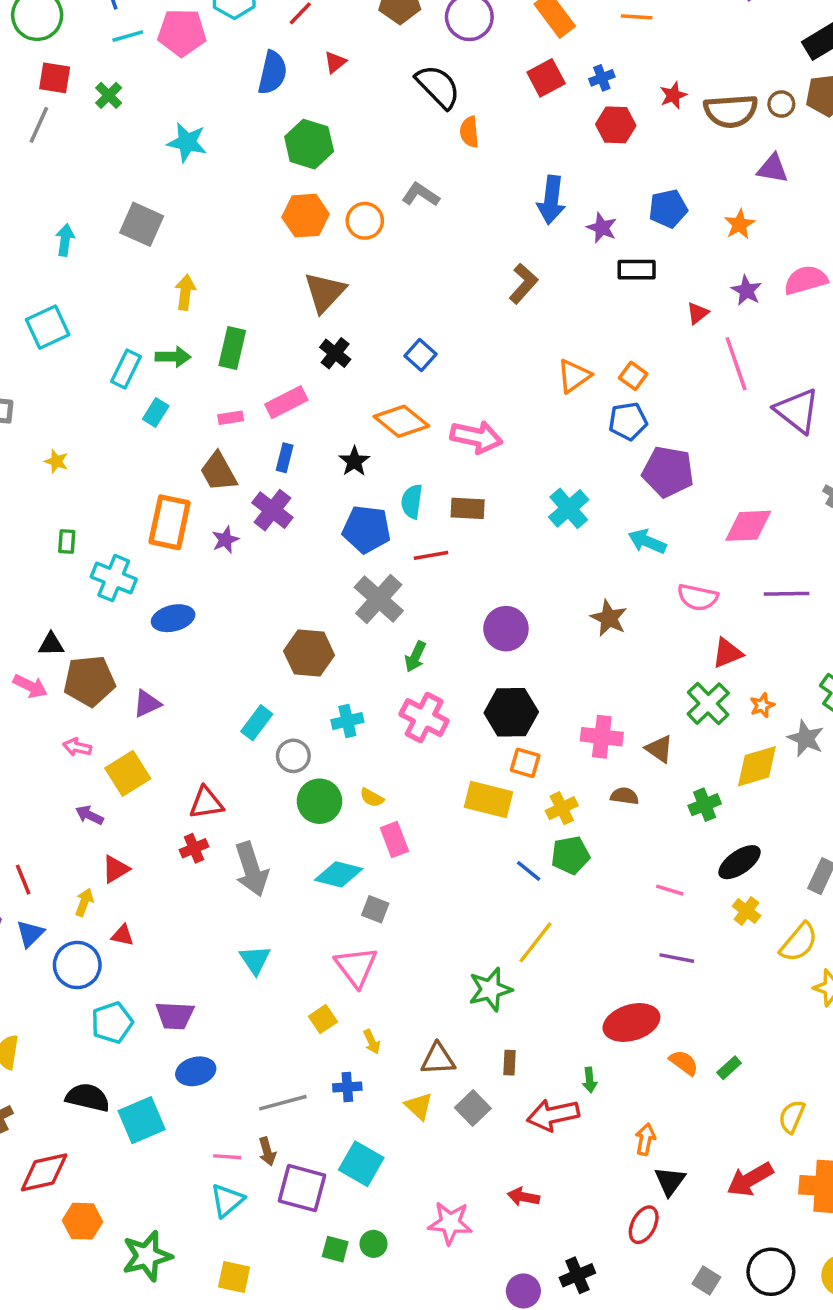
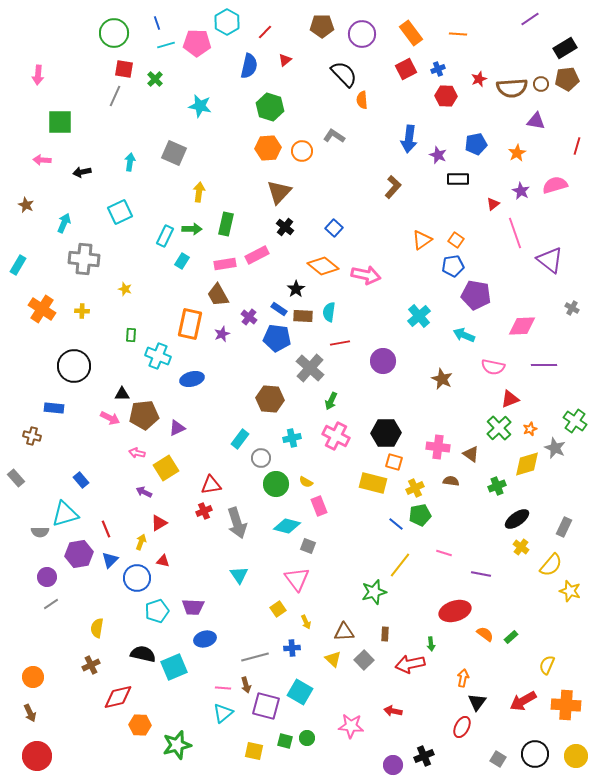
pink rectangle: (231, 418) -> (225, 264), size x1.5
blue rectangle: (285, 458) -> (279, 309), moved, turned -70
brown rectangle: (468, 508) -> (303, 316), moved
purple cross: (272, 510) -> (249, 317), size x0.7
blue pentagon: (367, 529) -> (277, 338), moved
purple circle: (506, 629) -> (383, 361), moved
pink line: (670, 890) -> (444, 553), moved
yellow square: (234, 1277) -> (254, 751), moved

